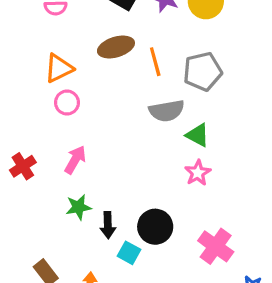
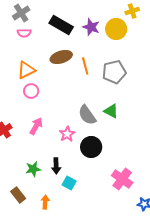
gray semicircle: (167, 111) -> (87, 115), moved, turned 65
pink star: (198, 173) -> (67, 134), moved
green star: (78, 207) -> (33, 169), moved
black circle: (155, 227) -> (91, 147), moved

